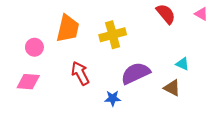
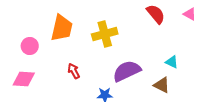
red arrow: (80, 73) -> (74, 71), size x0.7

